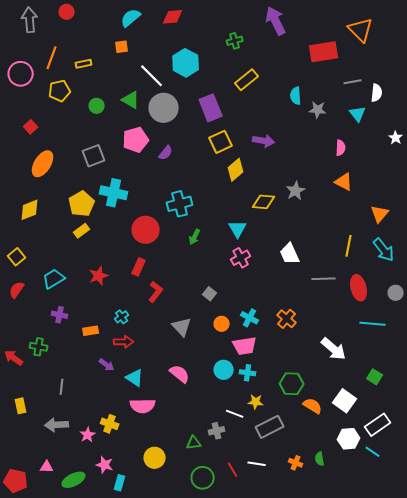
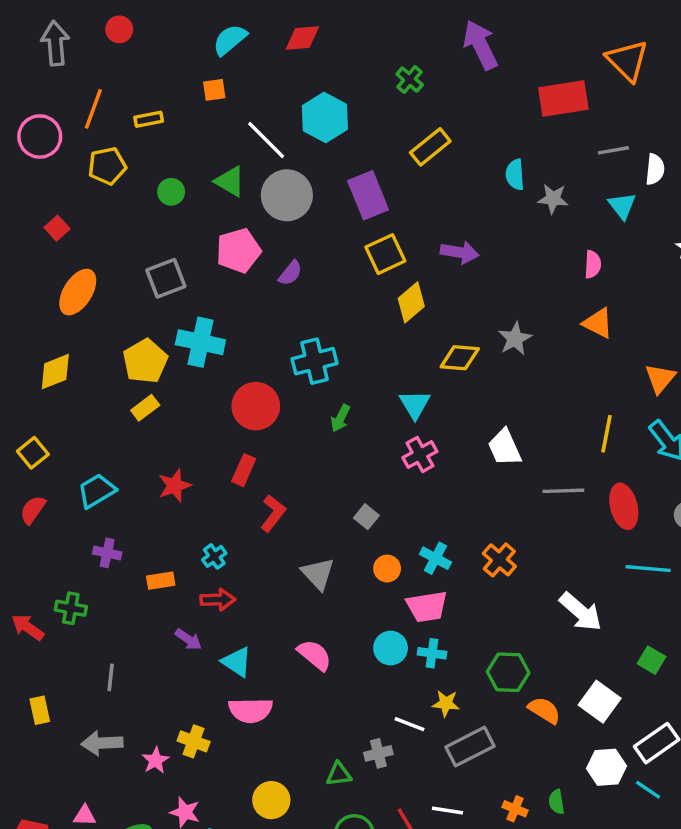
green cross: (235, 41) -> (410, 79), turned -35

